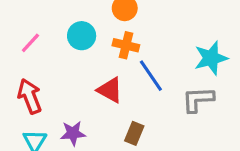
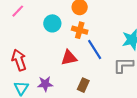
pink line: (30, 43) -> (18, 11), moved
red triangle: (110, 90) -> (69, 58), turned -42

